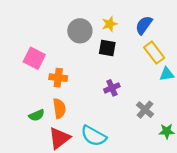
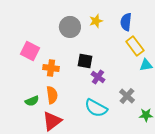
blue semicircle: (144, 25) -> (126, 22), turned -30
black square: (107, 48) -> (85, 61), moved
purple cross: (112, 88) -> (98, 77), turned -32
cyan semicircle: (94, 136) -> (96, 108), moved

